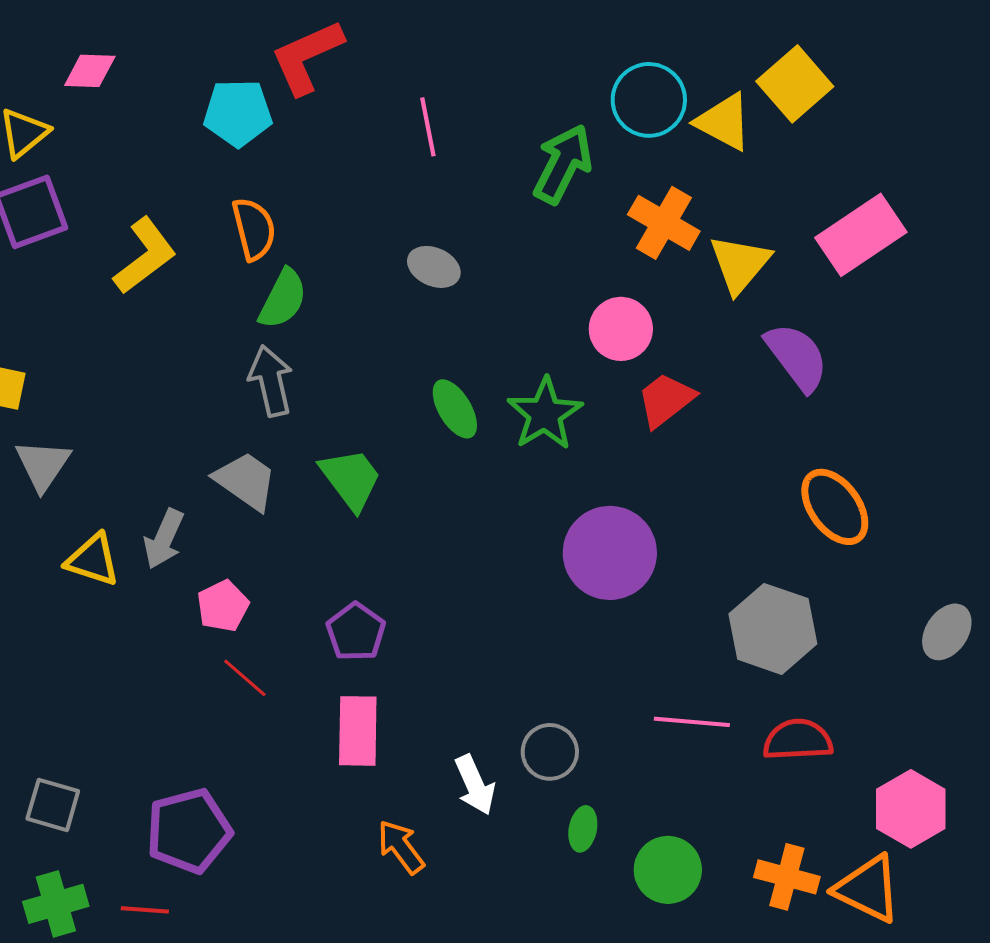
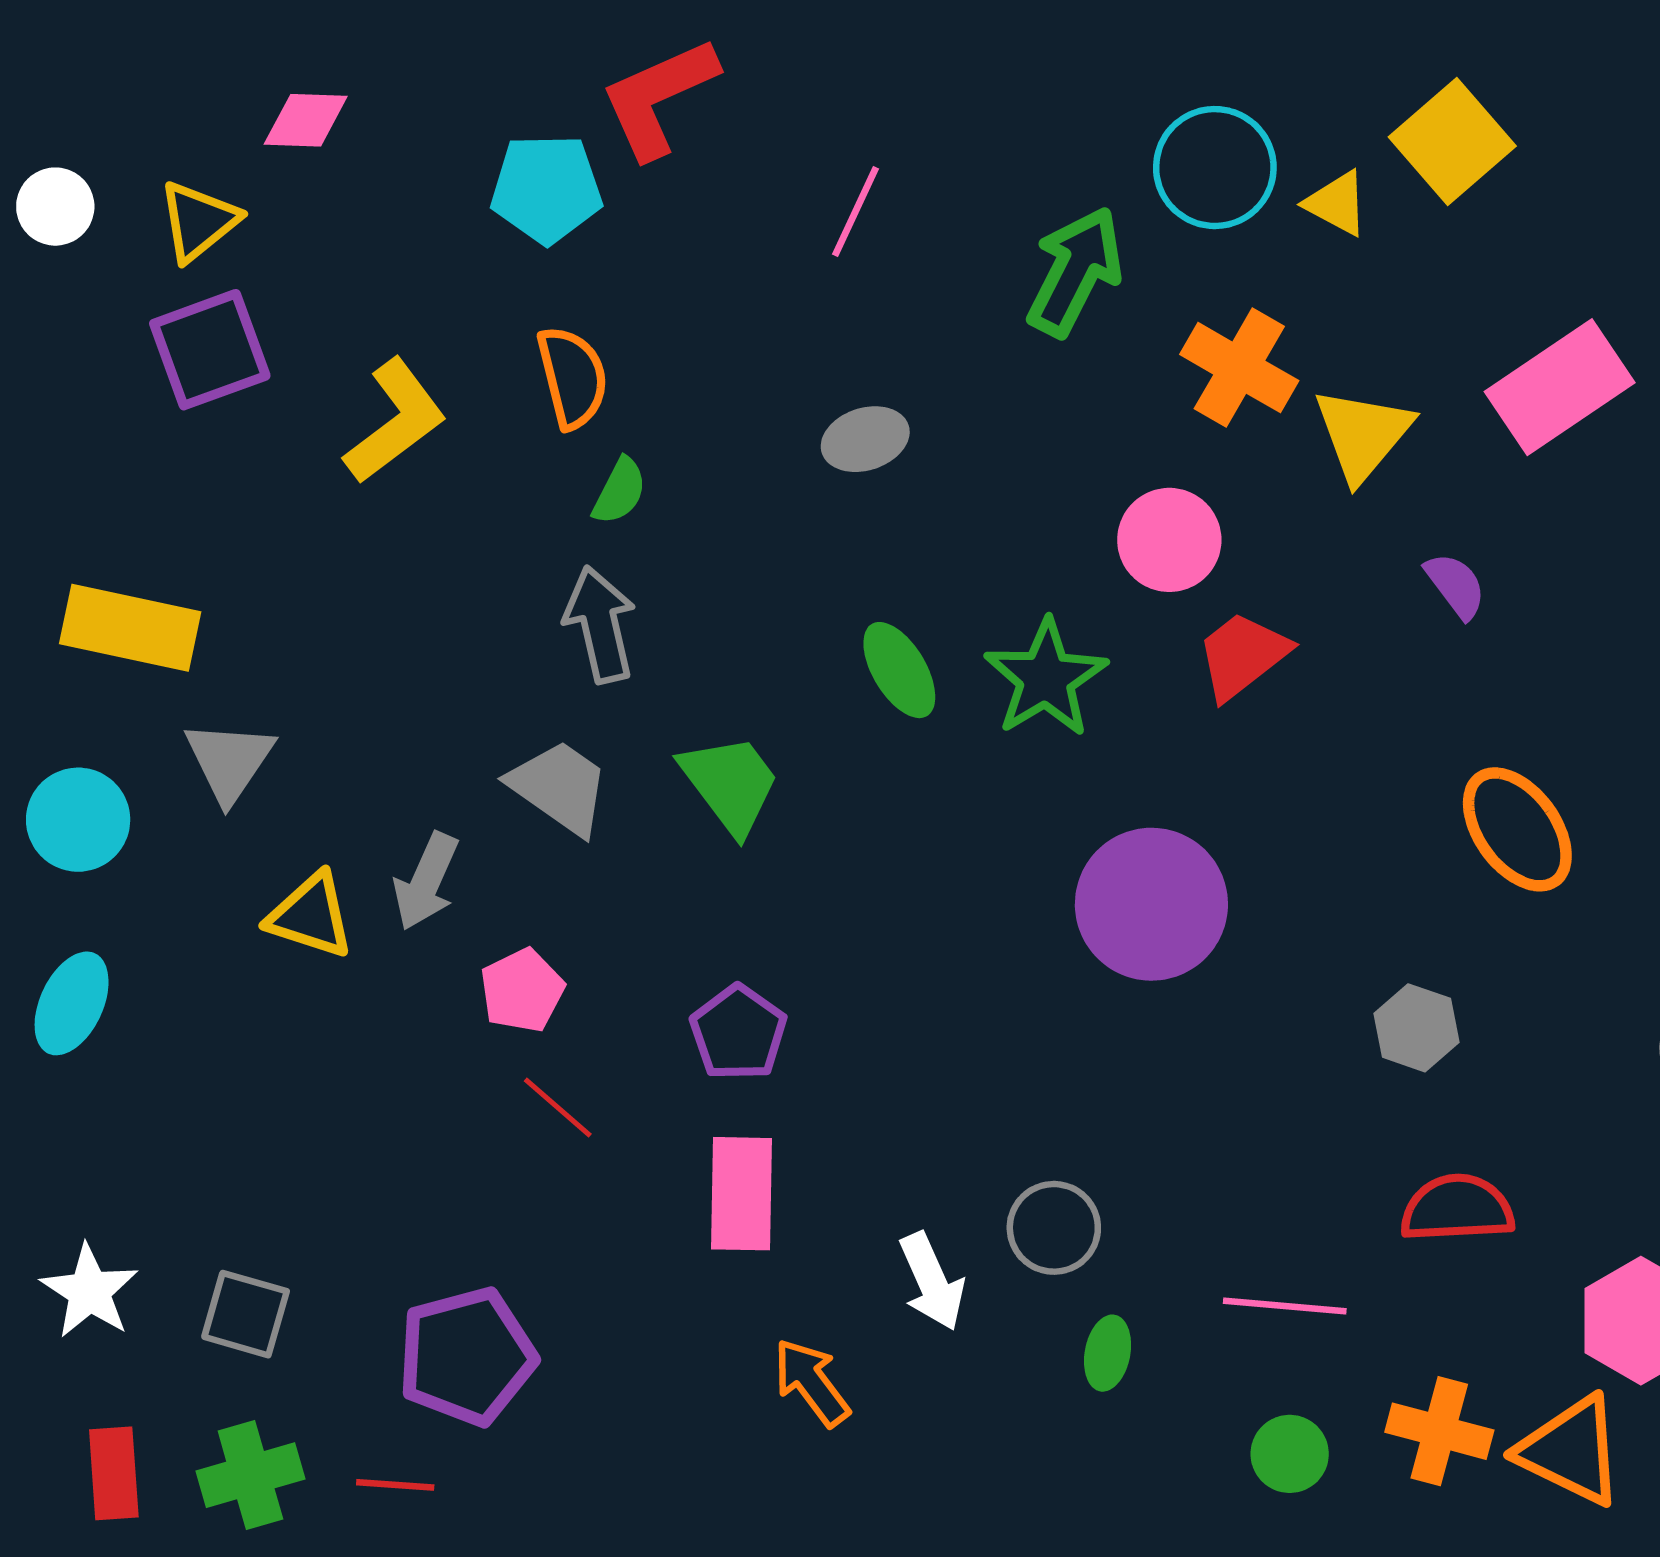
yellow triangle: (724, 122) -> (1337, 203), size x0.7
pink line: (428, 127) -> (855, 211), turned 36
gray ellipse: (434, 267) -> (865, 439), turned -42
green semicircle: (283, 299) -> (620, 491), size x0.7
purple semicircle: (797, 357) -> (1456, 585), size x0.6
gray hexagon: (773, 629) -> (1417, 1028), size x0.6
pink line: (692, 722) -> (1285, 1306), moved
green circle: (668, 870) -> (1290, 1454), moved, size x0.7

